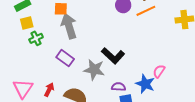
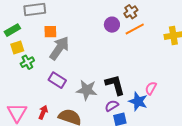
gray arrow: (69, 26) -> (59, 48), turned 55
black L-shape: (113, 56) -> (115, 85), moved, turned -145
purple semicircle: (119, 87) -> (112, 106), turned -32

